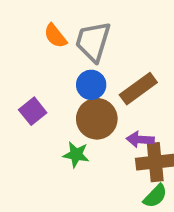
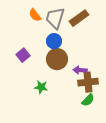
brown rectangle: (138, 89) -> (79, 18), moved
green star: (76, 155) -> (41, 87), moved

